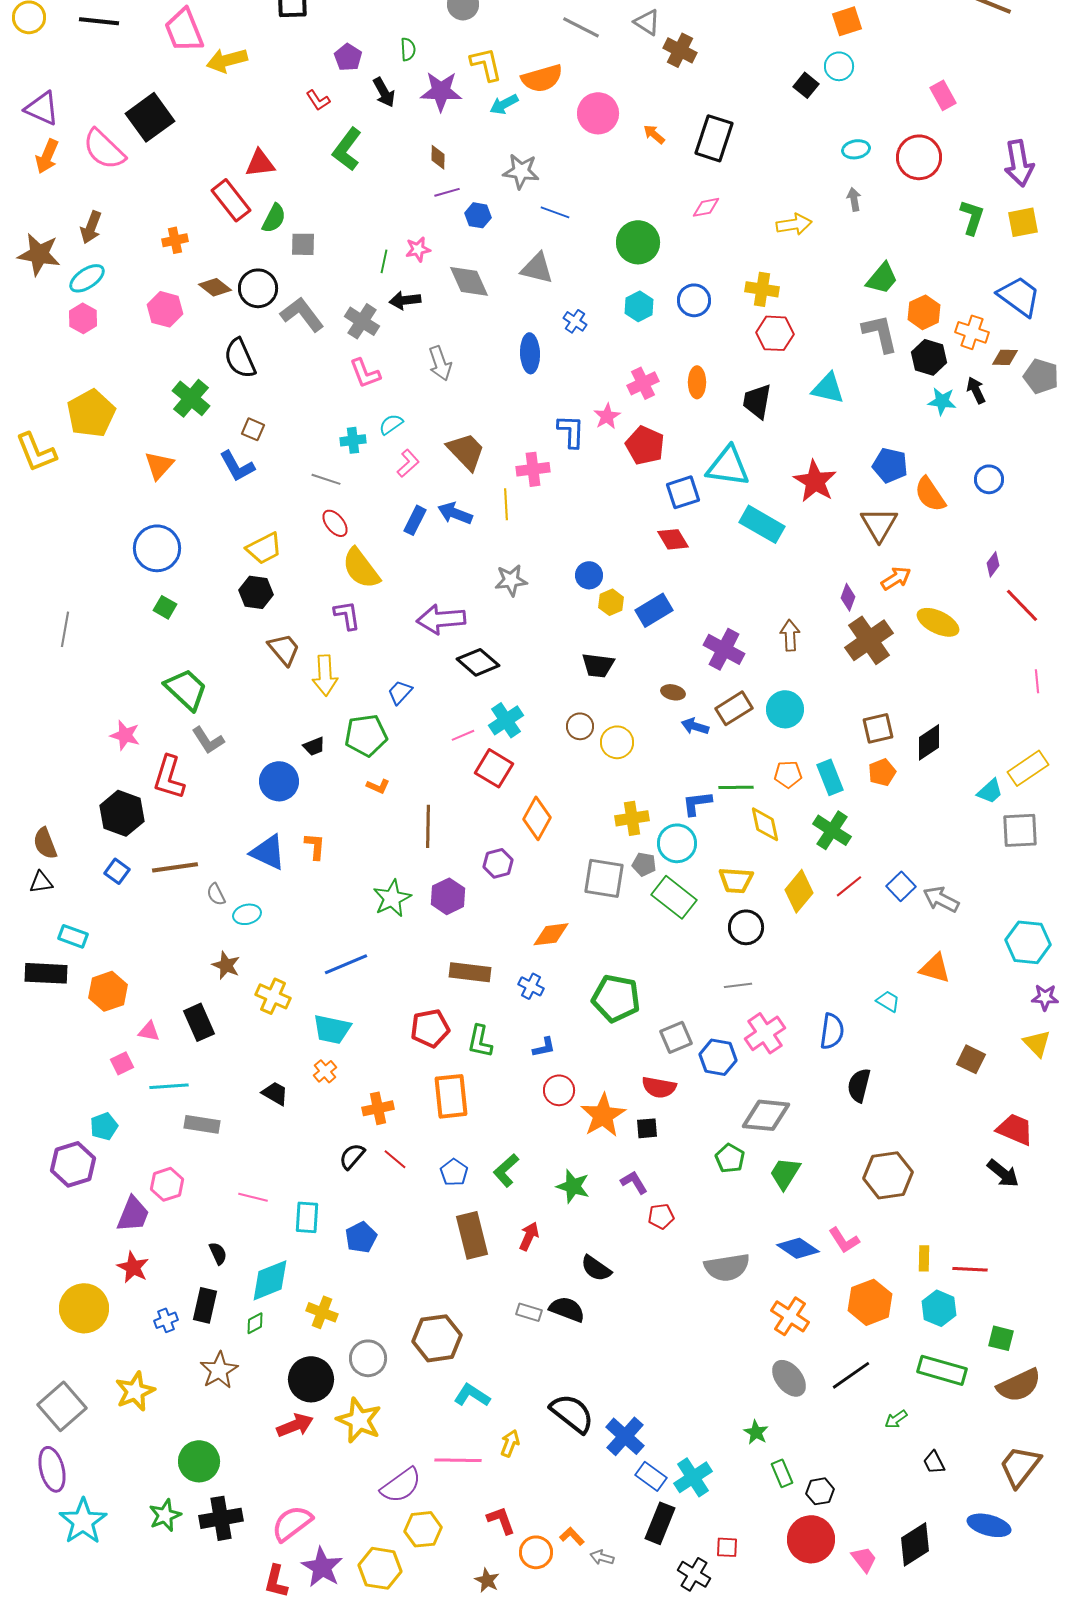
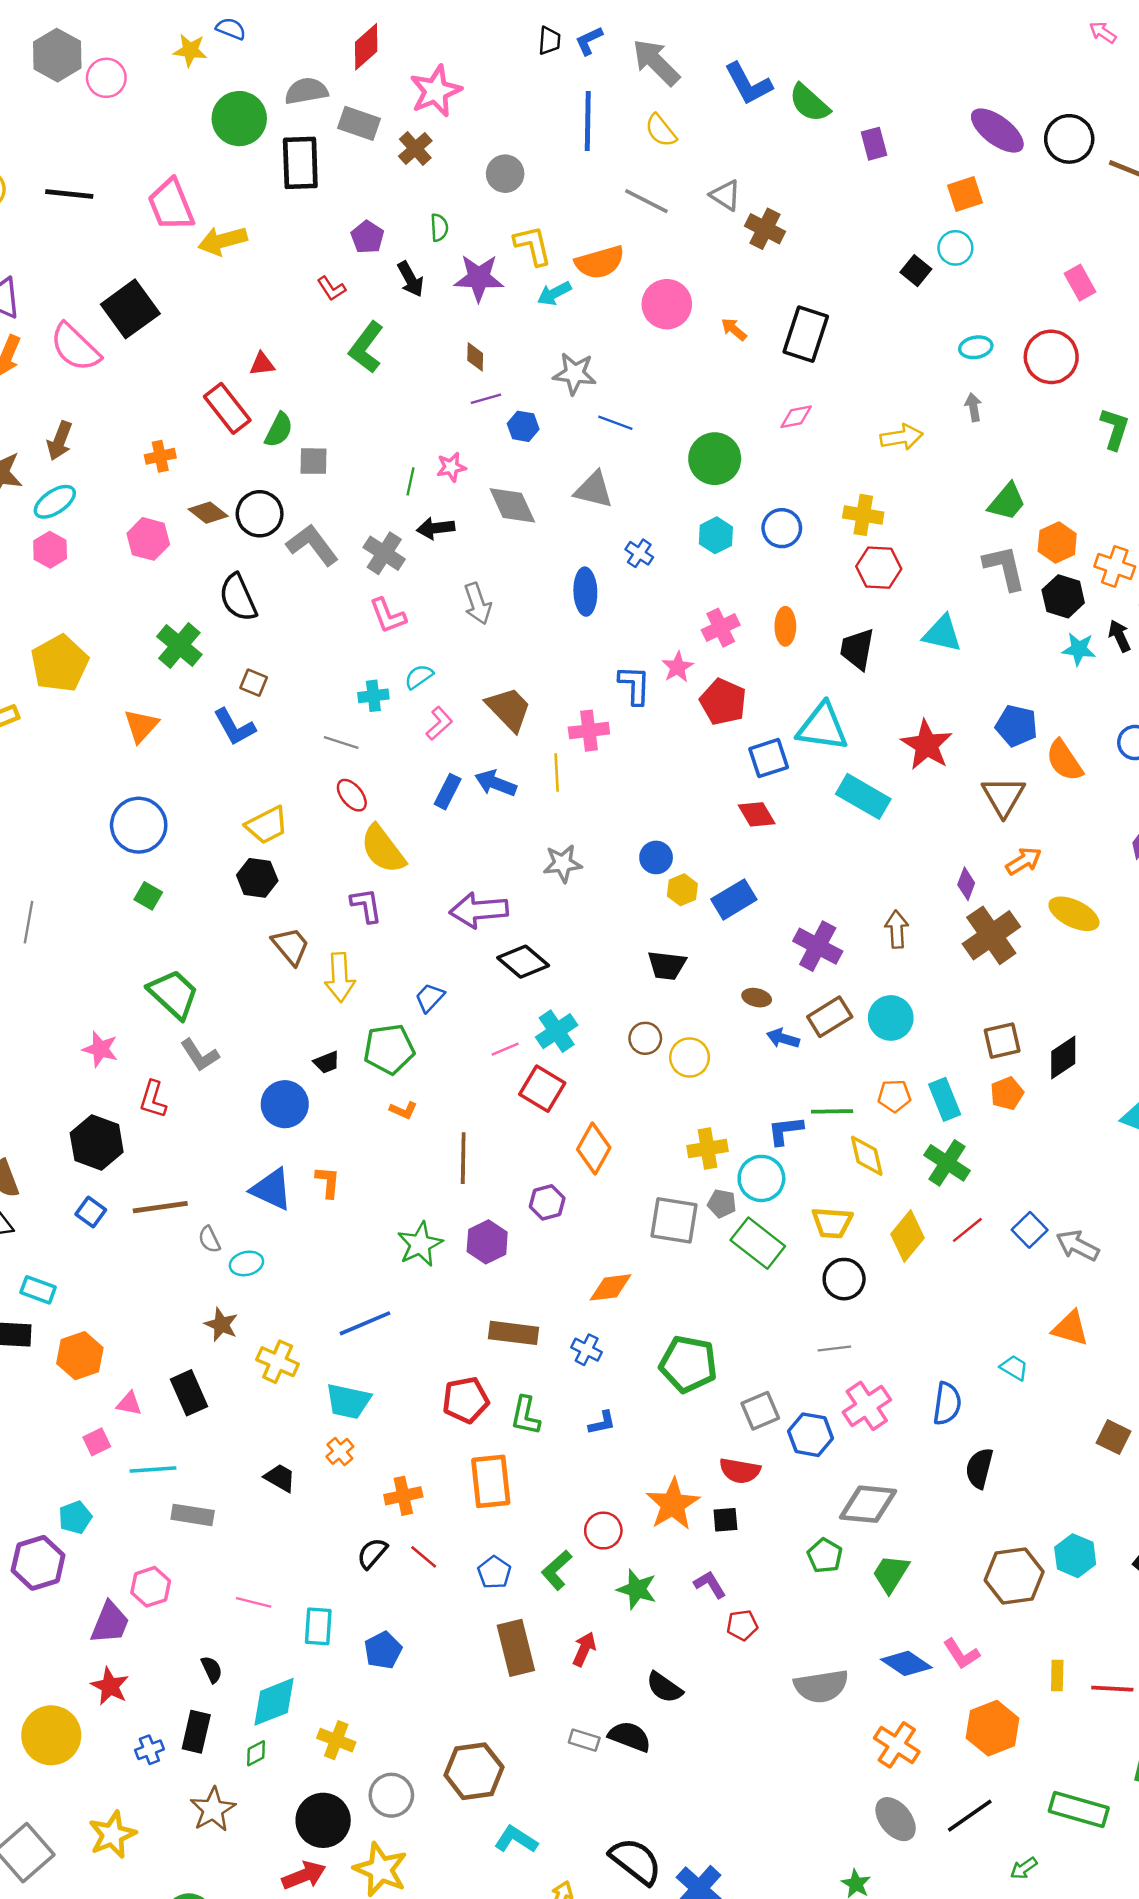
red triangle: (260, 163) -> (262, 364), size x0.7
red L-shape: (169, 777) -> (153, 1099), size x0.7
red circle: (559, 1090) -> (603, 1531), moved
cyan hexagon: (939, 1308) -> (1075, 1556), moved

